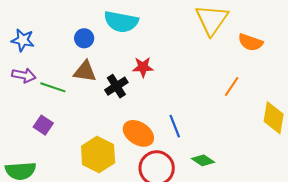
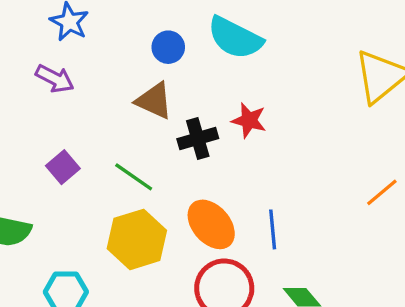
green line: (53, 87) -> (134, 177), moved

